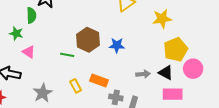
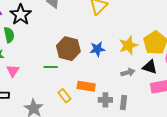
yellow star: (162, 19) -> (128, 45), moved
pink triangle: (29, 52) -> (13, 71), turned 40

